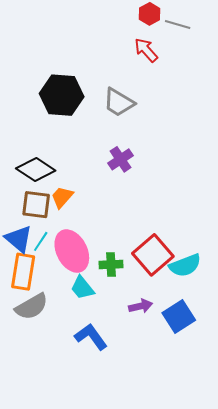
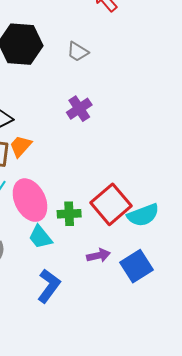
gray trapezoid: (119, 102) -> (78, 52), size x0.7
blue L-shape: (91, 337) -> (49, 286), turned 72

